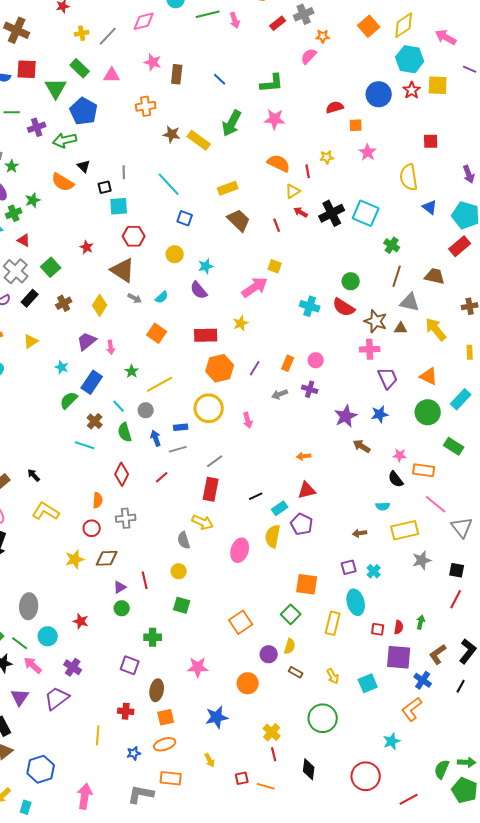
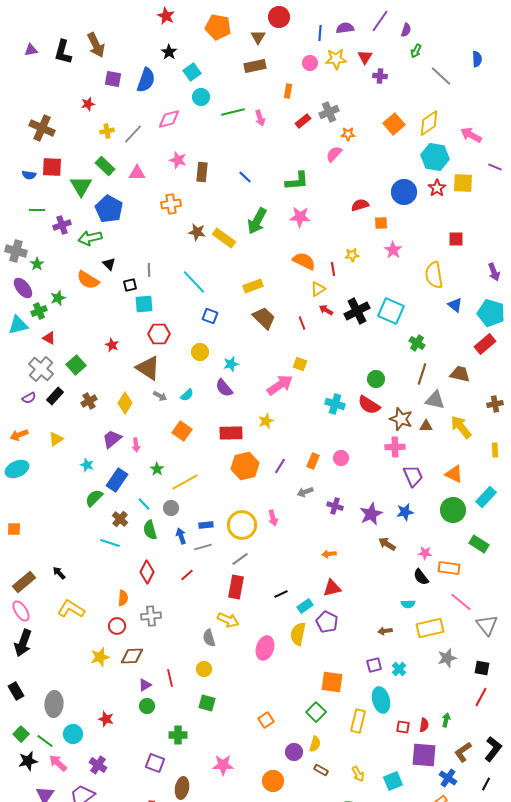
purple cross: (310, 389) -> (335, 506), moved
yellow circle: (209, 408) -> (242, 525), moved
orange square: (241, 622) -> (266, 720), size x0.7

